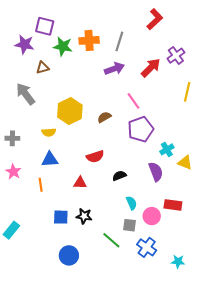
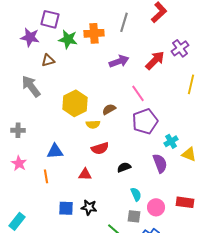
gray line: (119, 41) -> (124, 22), moved
yellow semicircle: (49, 132) -> (93, 124), moved
red rectangle: (173, 205) -> (185, 202), moved

